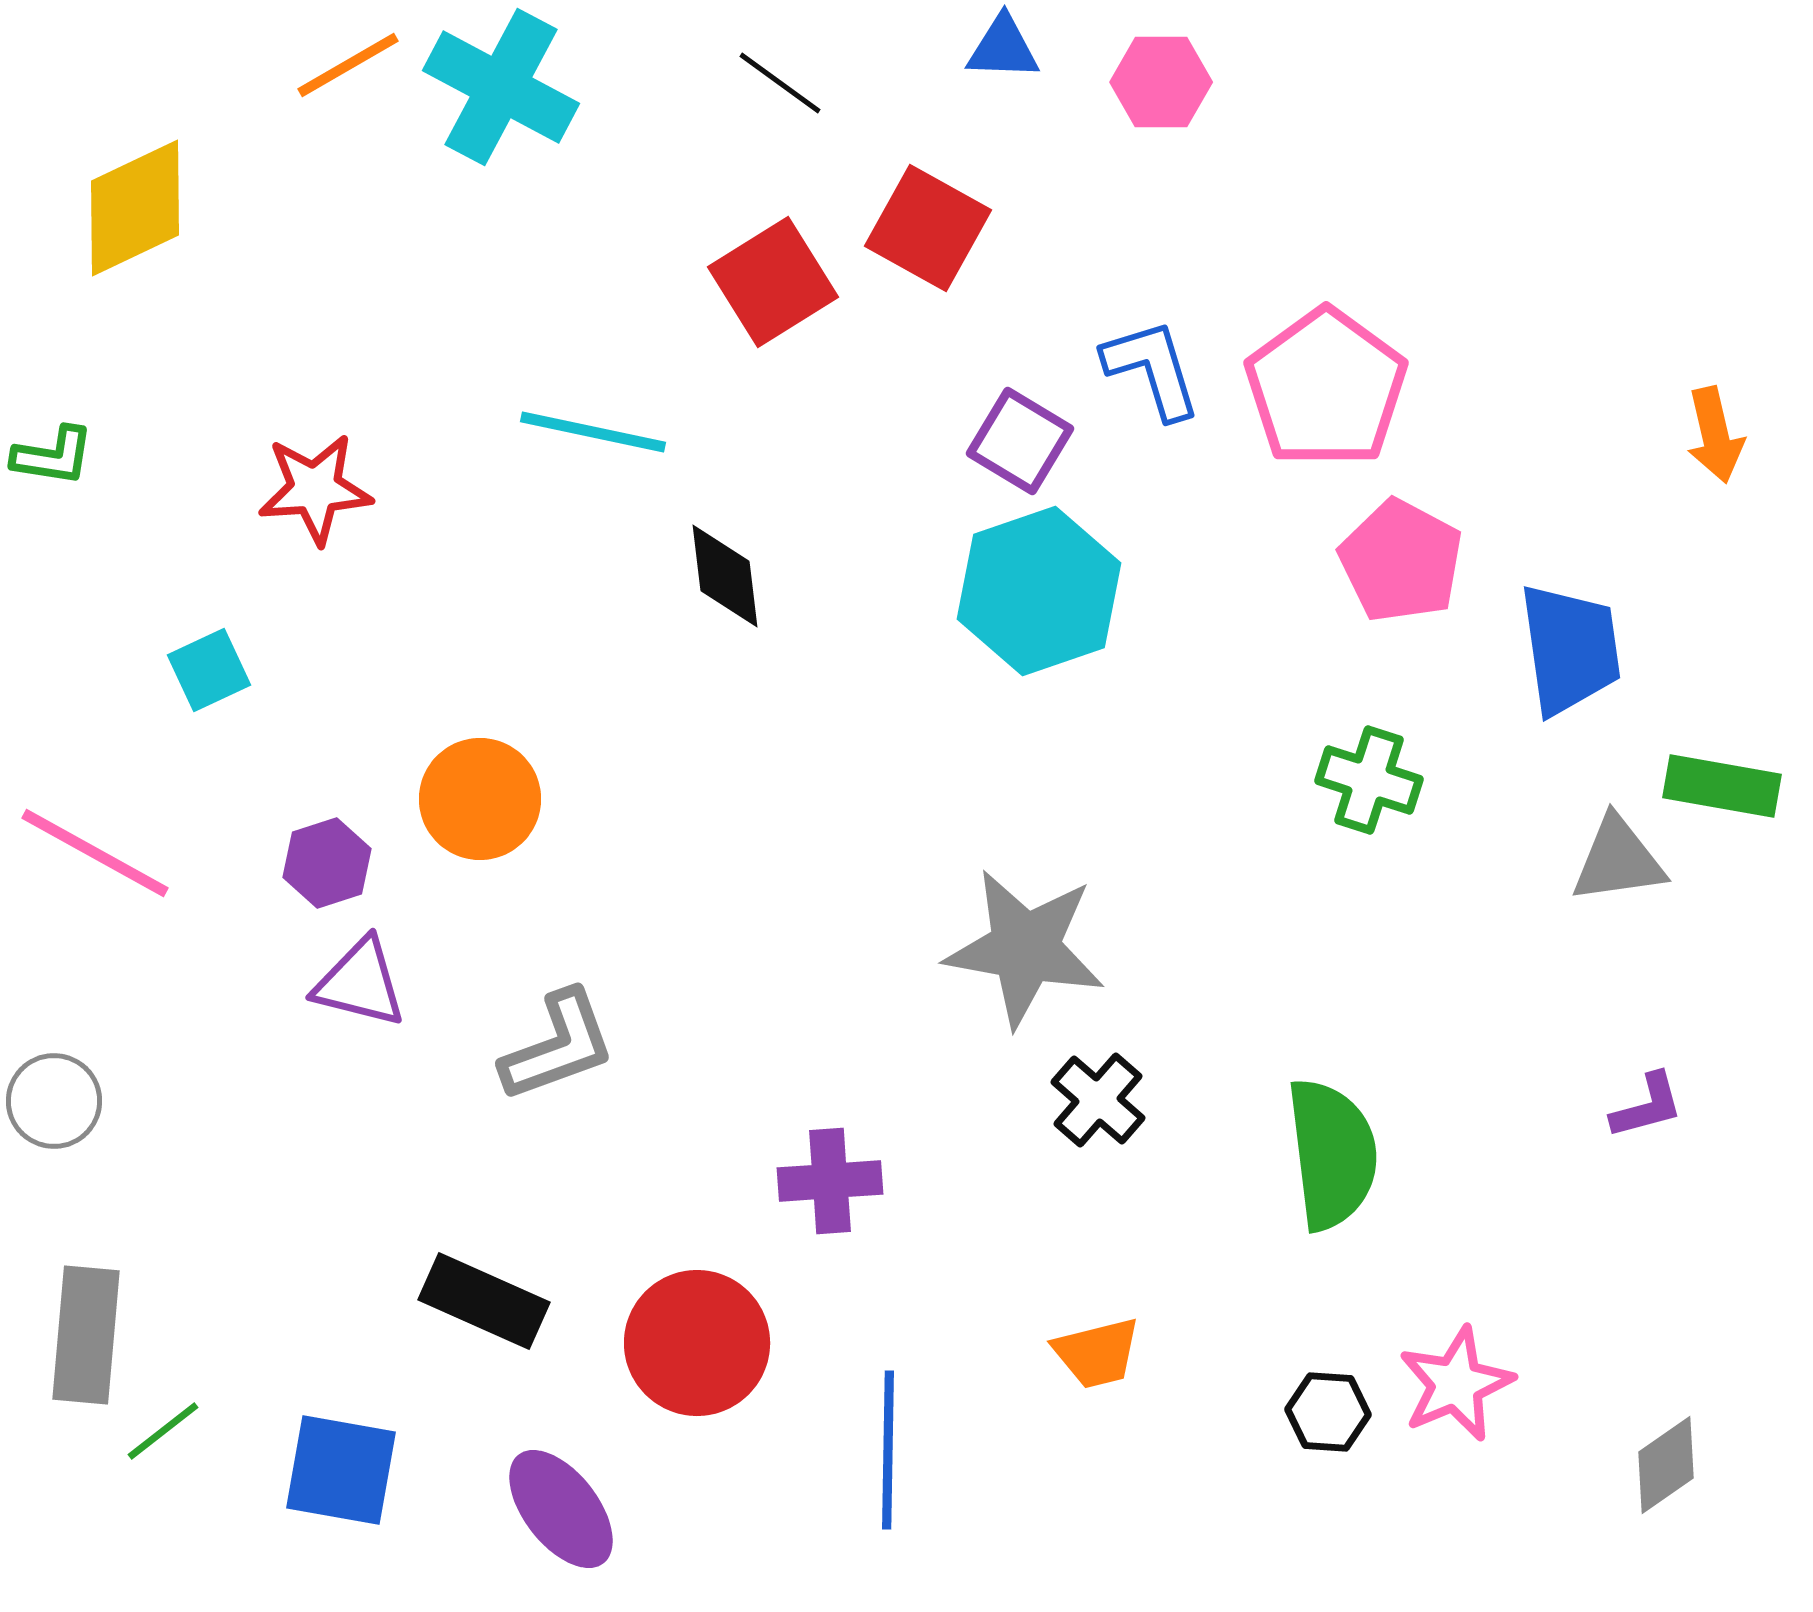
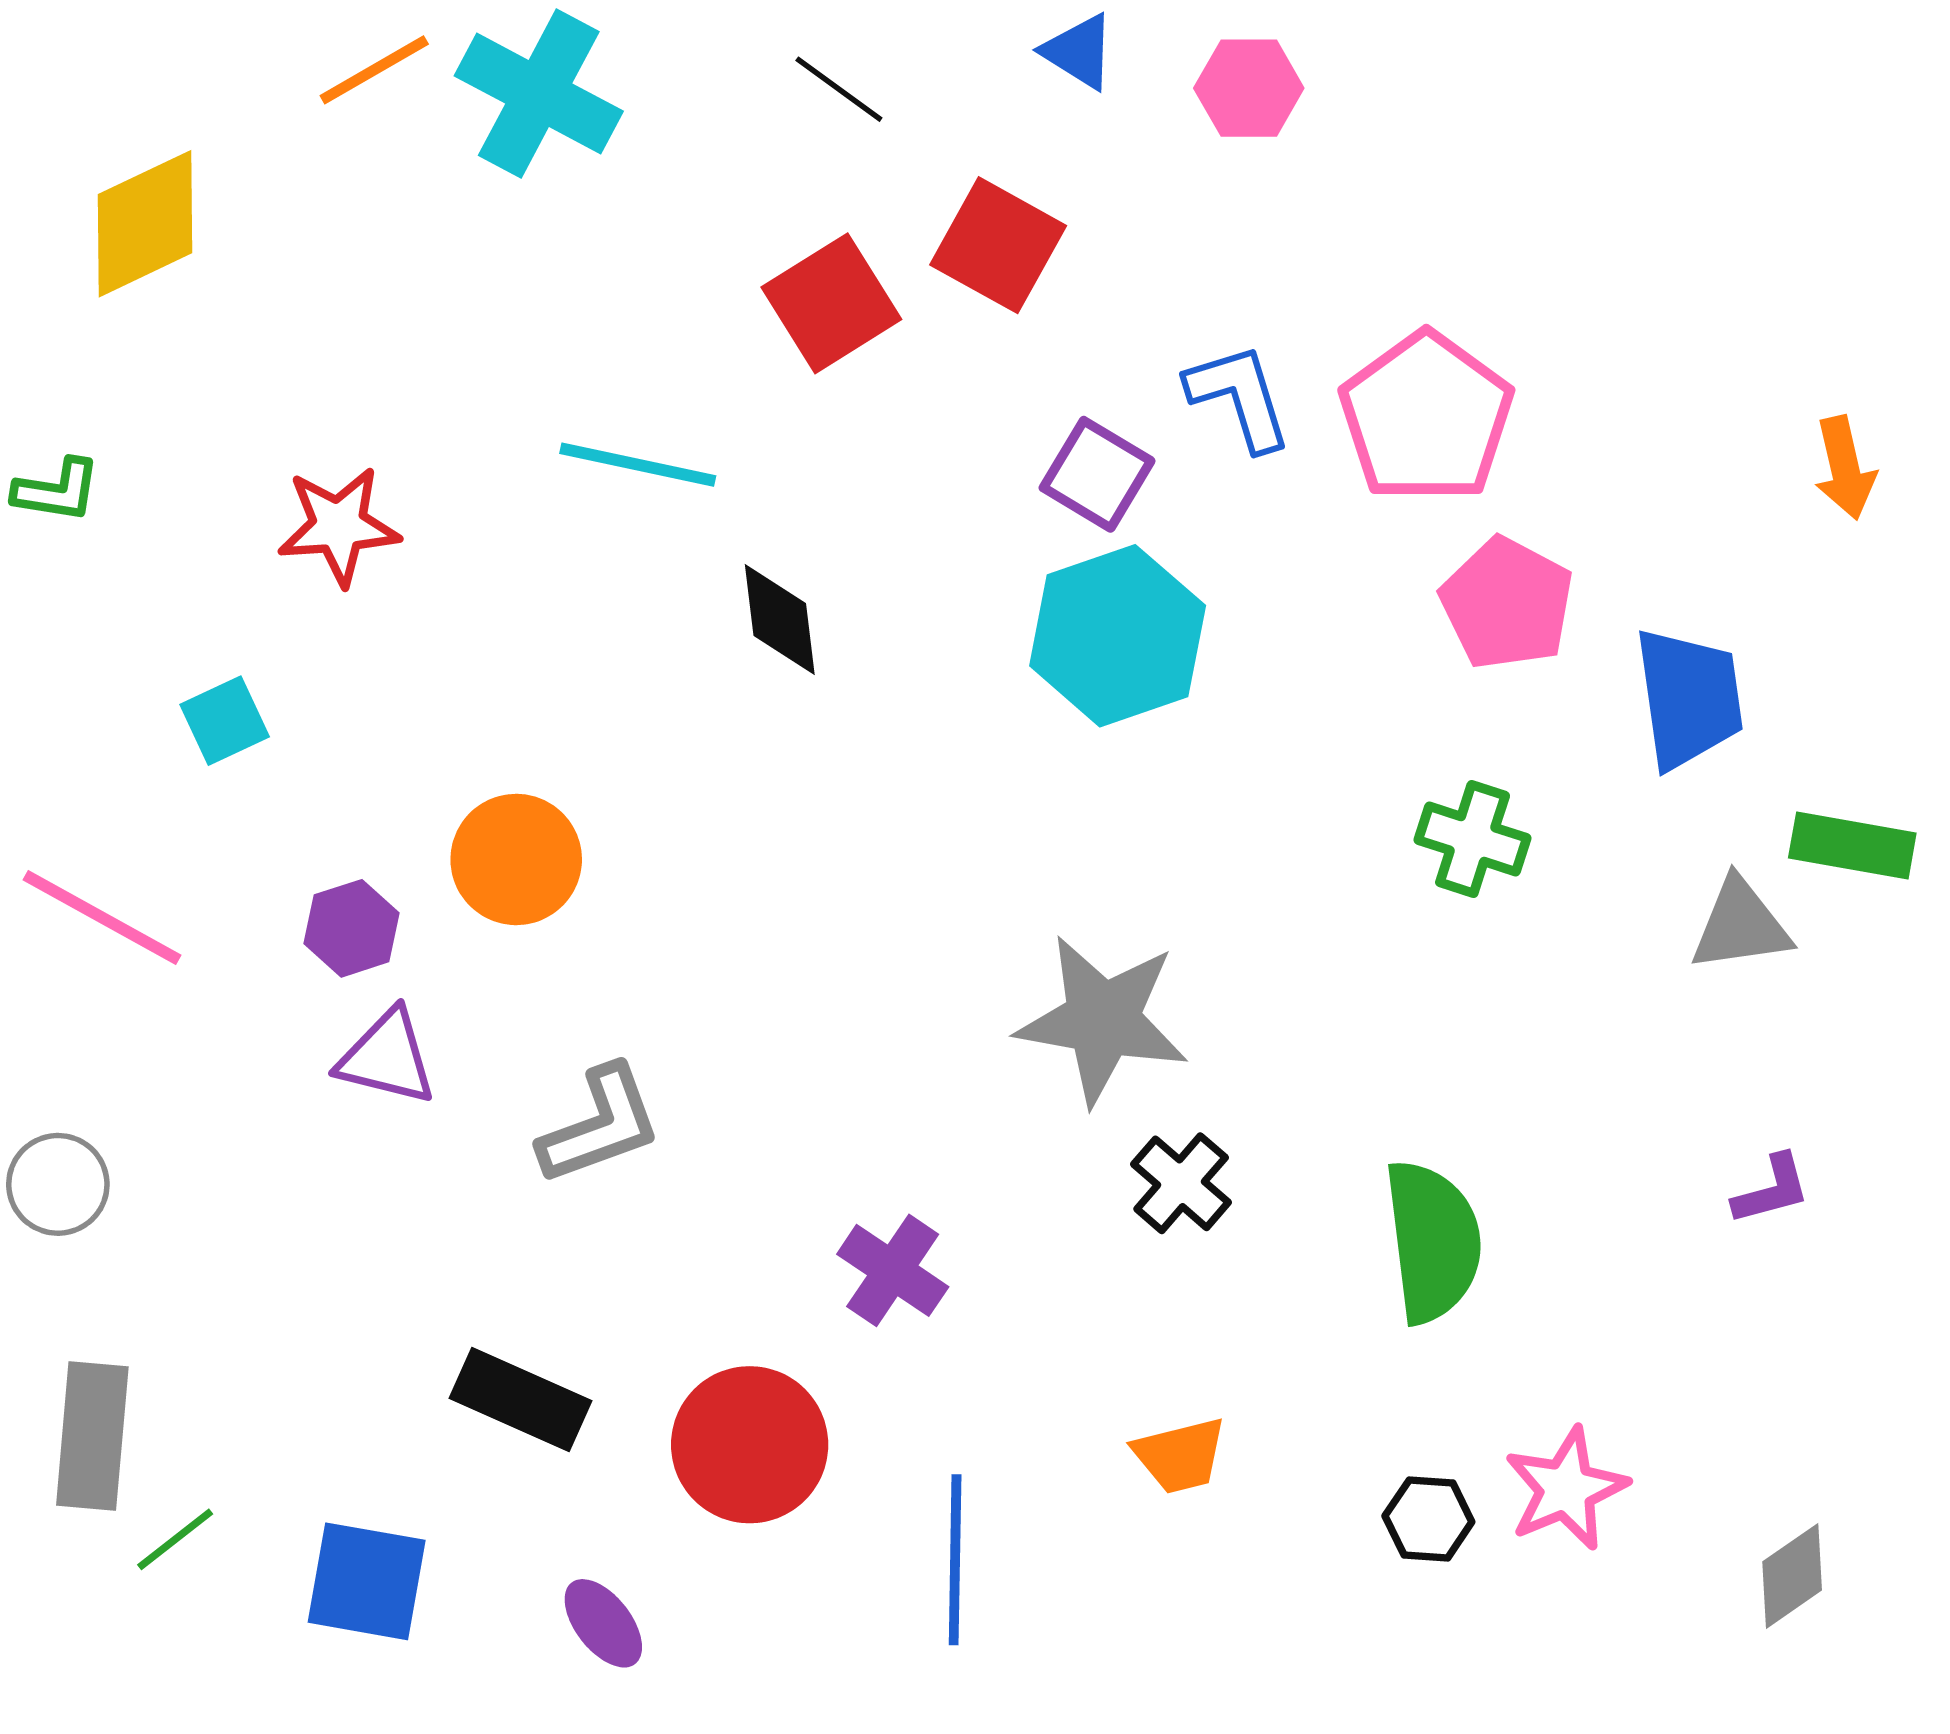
blue triangle: (1003, 48) -> (1079, 52), turned 30
purple cross: (830, 1181) -> (893, 1270), turned 38
purple ellipse: (561, 1509) -> (603, 1623), size x0.7

